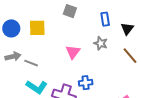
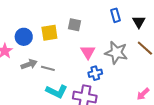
gray square: (70, 11) -> (74, 25), moved
gray star: (101, 43) -> (116, 53), moved, size x1.6
blue cross: (86, 83) -> (95, 73), moved

